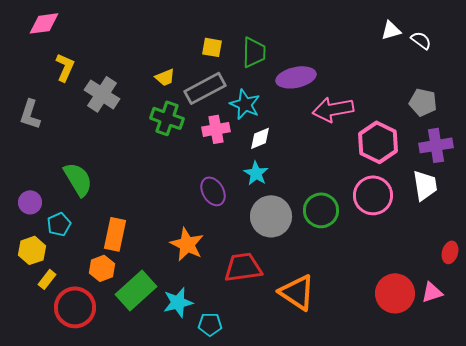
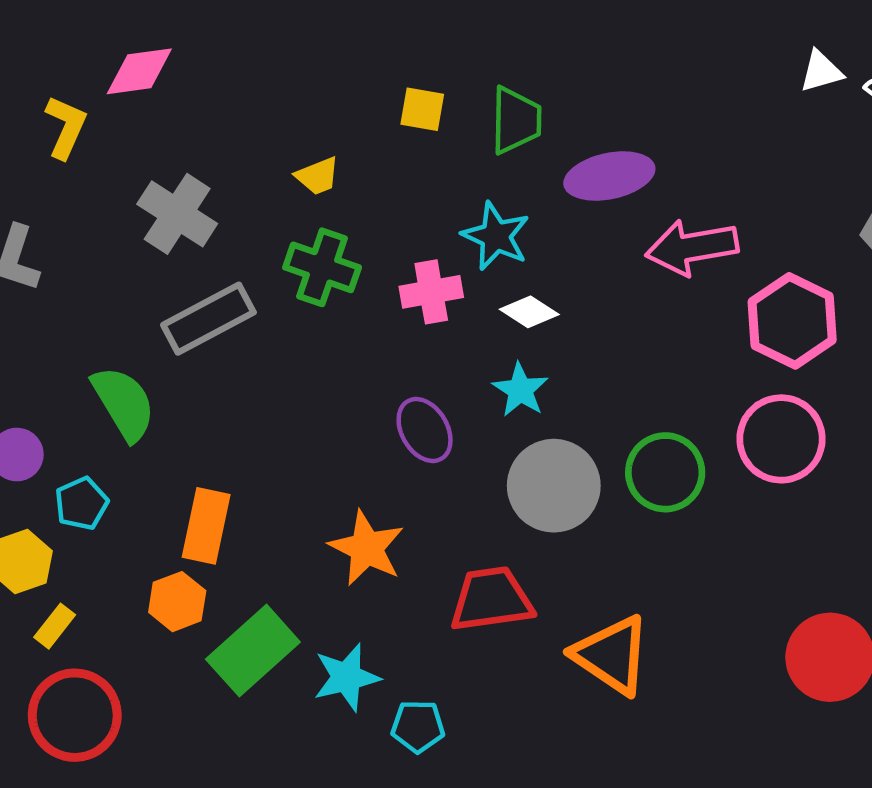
pink diamond: (44, 23) -> (139, 71), moved
yellow L-shape: (65, 67) -> (66, 127), moved
gray rectangle: (205, 88) -> (208, 319), moved
white diamond: (260, 138) -> (529, 312), turned 55
red circle: (75, 307) -> (75, 715), moved

